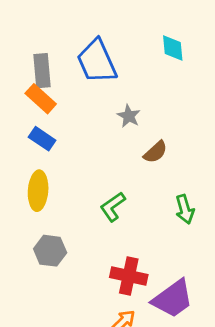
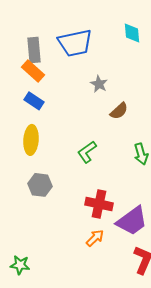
blue trapezoid: (97, 61) -> (75, 43), turned -78

